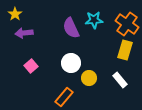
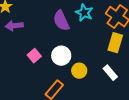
cyan star: (94, 20) -> (84, 13), turned 30
pink square: (31, 66) -> (34, 56), moved

